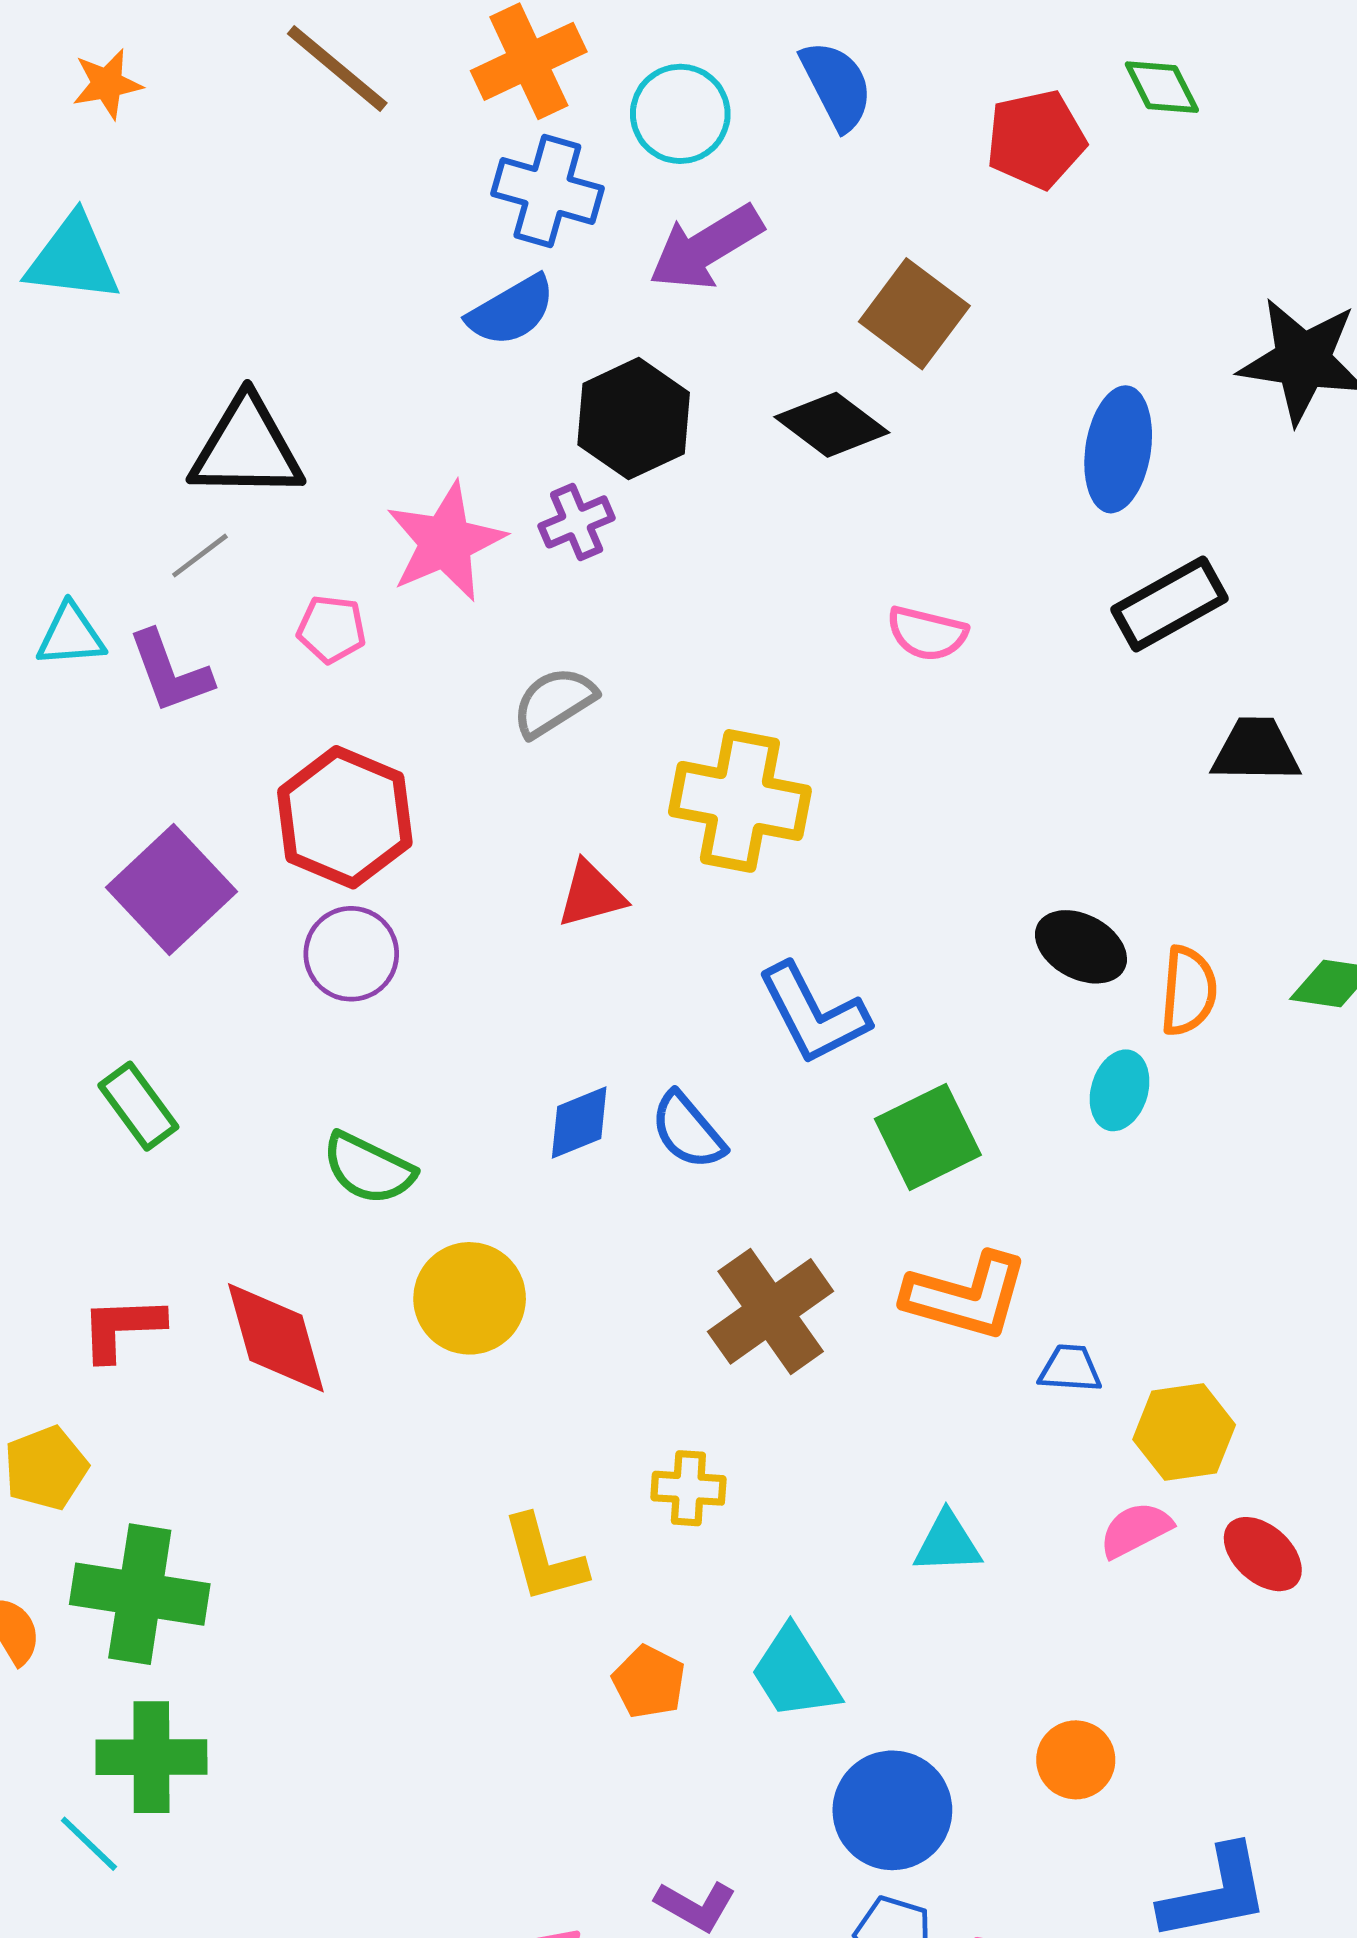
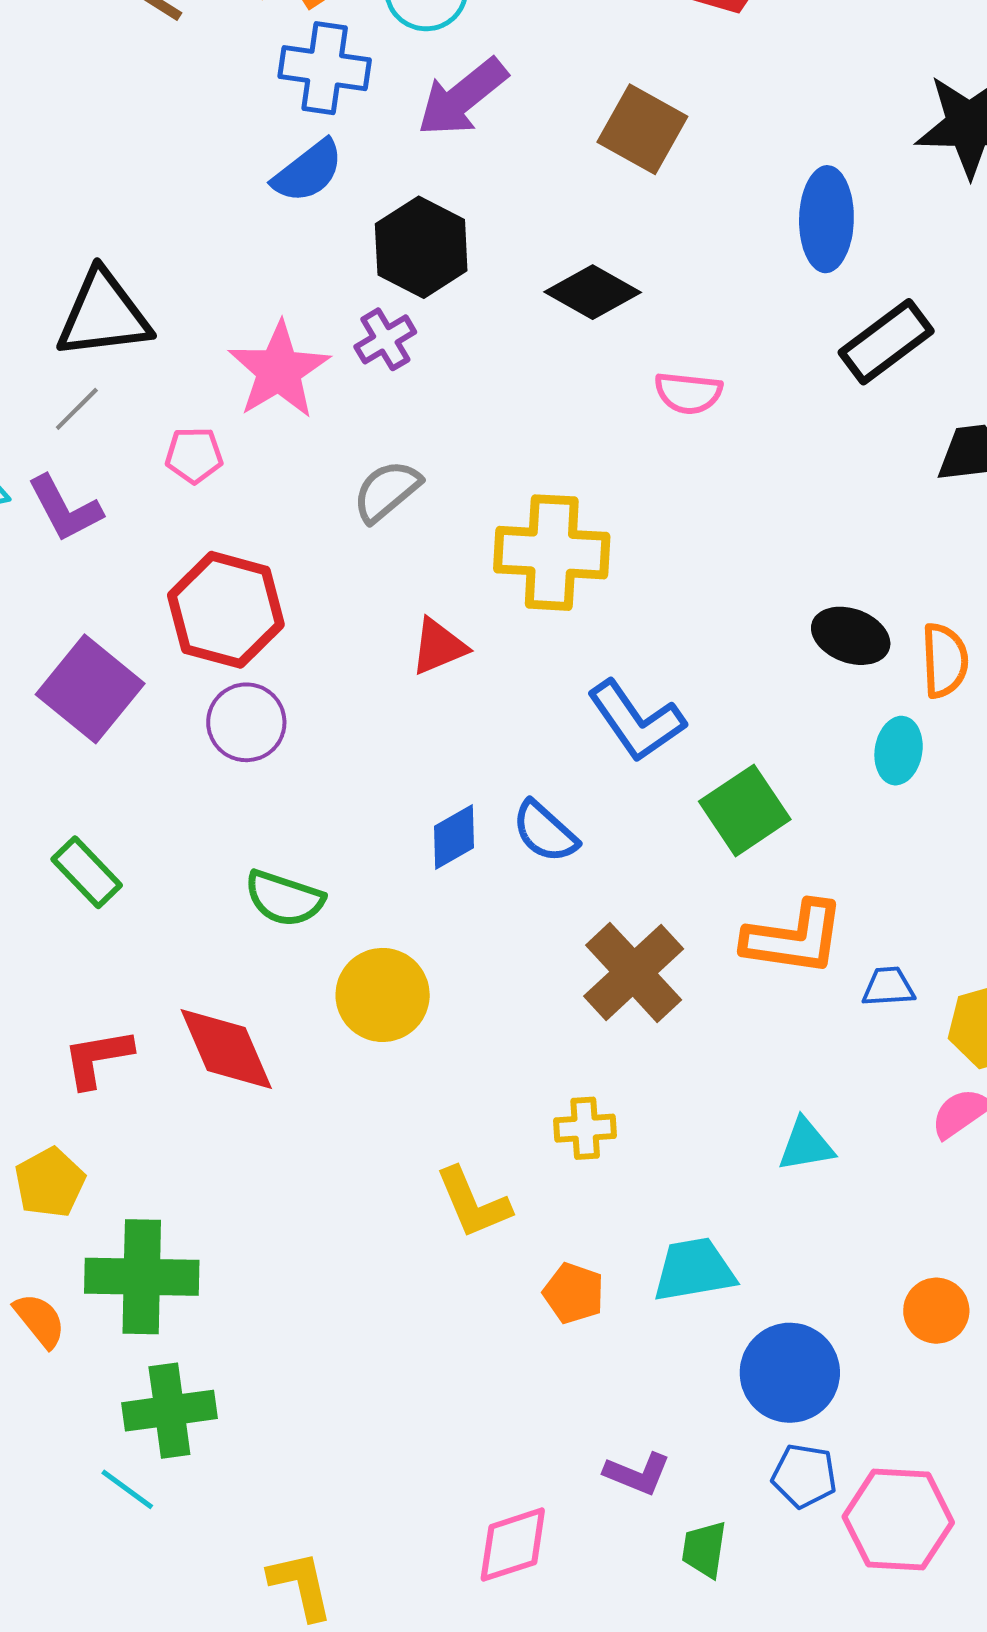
black diamond: (832, 425) -> (593, 292), moved
cyan trapezoid: (795, 1673) -> (694, 1270), turned 120

